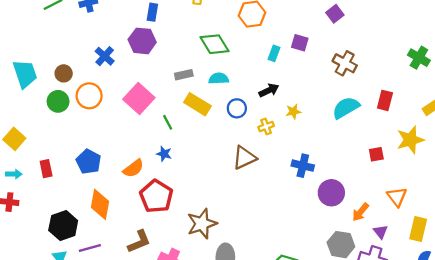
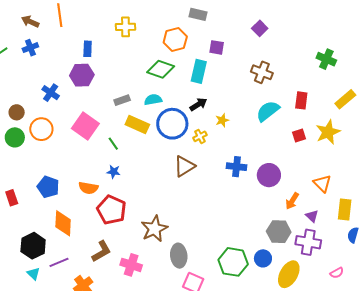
purple square: (335, 14) -> (260, 28), moved
purple square: (300, 43) -> (217, 47), moved
green diamond: (215, 44) -> (161, 69), moved, turned -32
cyan rectangle: (274, 53) -> (199, 71), size x1.6
blue circle: (237, 108) -> (172, 124), size x1.8
red square: (376, 154) -> (299, 136), moved
orange semicircle: (133, 168) -> (88, 188), turned 54
purple circle: (331, 193) -> (269, 175), moved

